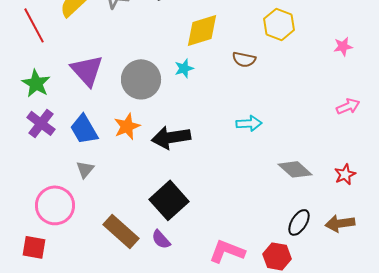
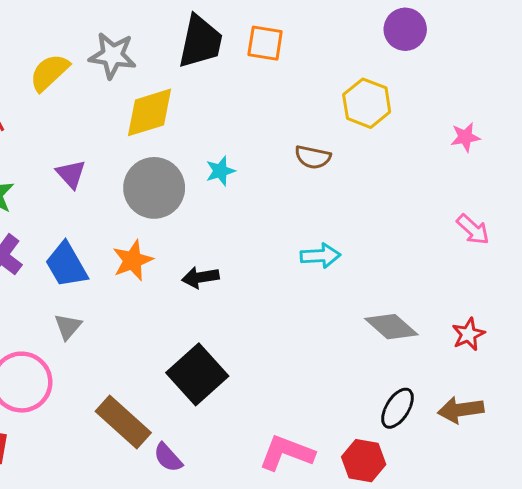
yellow diamond: (202, 30) -> (150, 112), moved
purple triangle: (87, 70) -> (71, 174), size x0.6
pink arrow: (348, 106) -> (473, 230), turned 65
black arrow: (171, 137) -> (200, 277), size x0.6
purple semicircle: (161, 239) -> (168, 457), moved

